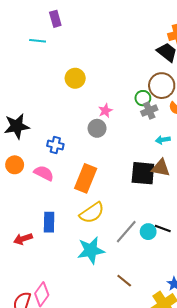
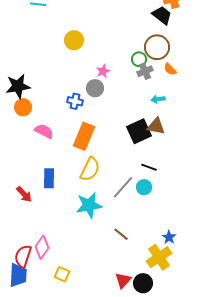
blue cross: (55, 145) -> (75, 101), moved
orange circle: (15, 165) -> (23, 107), moved
black square: (143, 173) -> (139, 131), turned -30
yellow semicircle: (92, 213) -> (90, 169), turned -30
black line: (163, 228) -> (149, 167), moved
red arrow: (23, 239) -> (24, 194), turned -114

